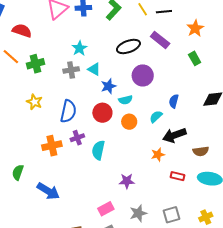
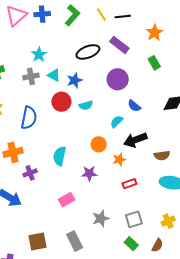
purple circle: (143, 75) -> (118, 79), moved
blue star: (108, 86) -> (75, 80), moved
blue semicircle: (174, 101) -> (134, 106), turned -64
red circle: (102, 113) -> (61, 102), moved
orange circle: (129, 122) -> (99, 144), moved
purple cross: (77, 138) -> (30, 173), moved
red rectangle: (178, 176) -> (129, 184), moved, turned -32
purple star: (127, 181) -> (89, 173), moved
pink rectangle: (106, 209) -> (67, 200), moved

